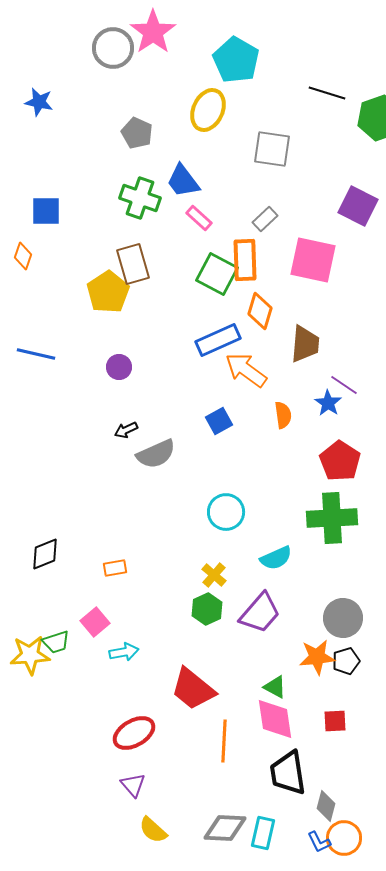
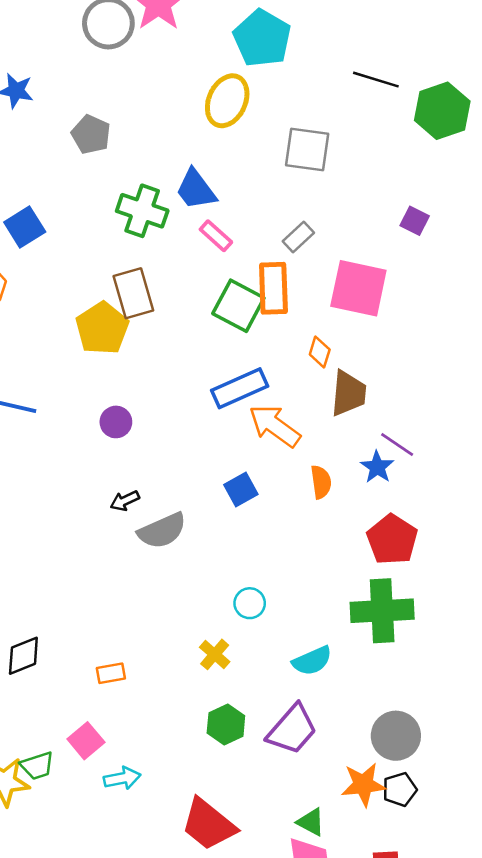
gray pentagon: (137, 133) -> (91, 135), moved
purple square: (358, 206) -> (415, 221), size x0.6
blue square: (46, 211) -> (25, 227), turned -32
orange diamond: (260, 311) -> (320, 352), moved, size x0.7
cyan circle: (226, 512) -> (250, 603), size x0.7
yellow cross: (214, 575) -> (215, 654), moved

